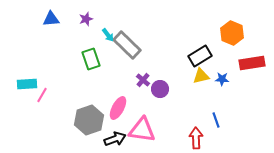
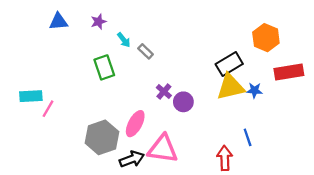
gray rectangle: (127, 45) -> (146, 51), size x0.5
yellow triangle: (201, 76) -> (230, 87), size x1.5

